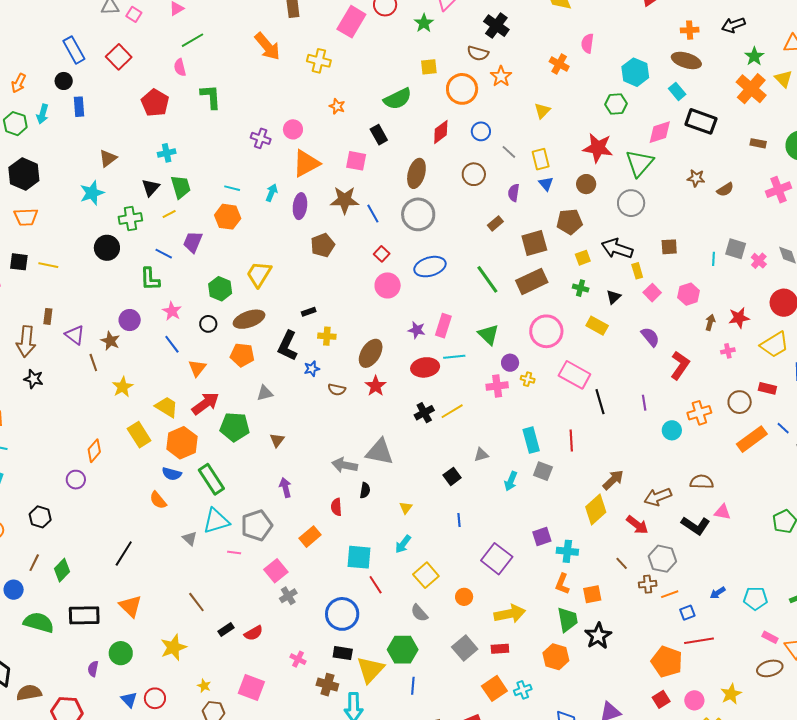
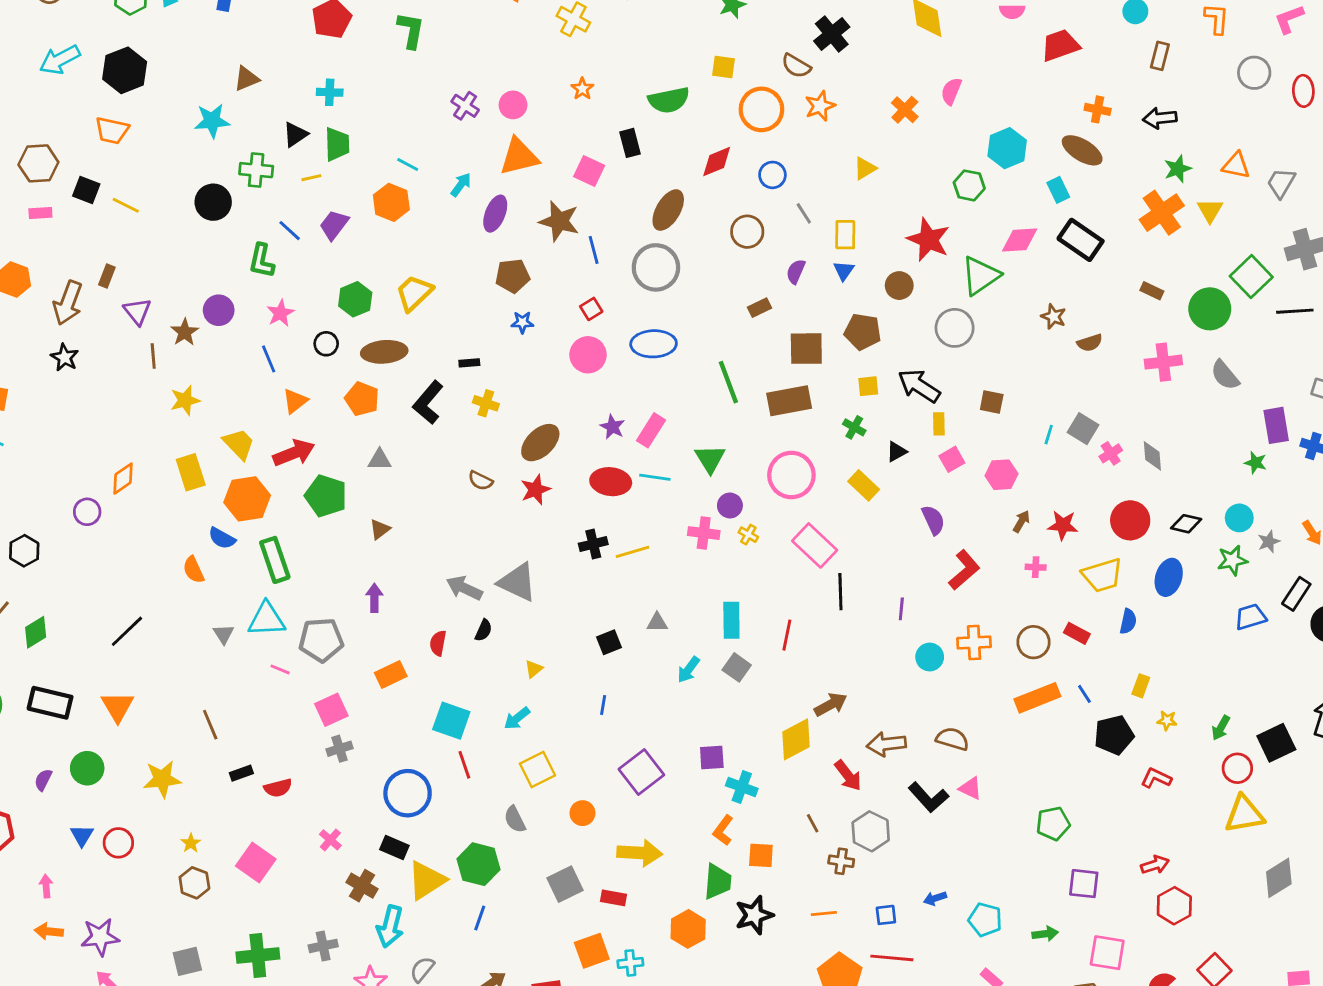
blue star: (312, 369) -> (522, 322), moved
orange line: (670, 594) -> (824, 913), moved

